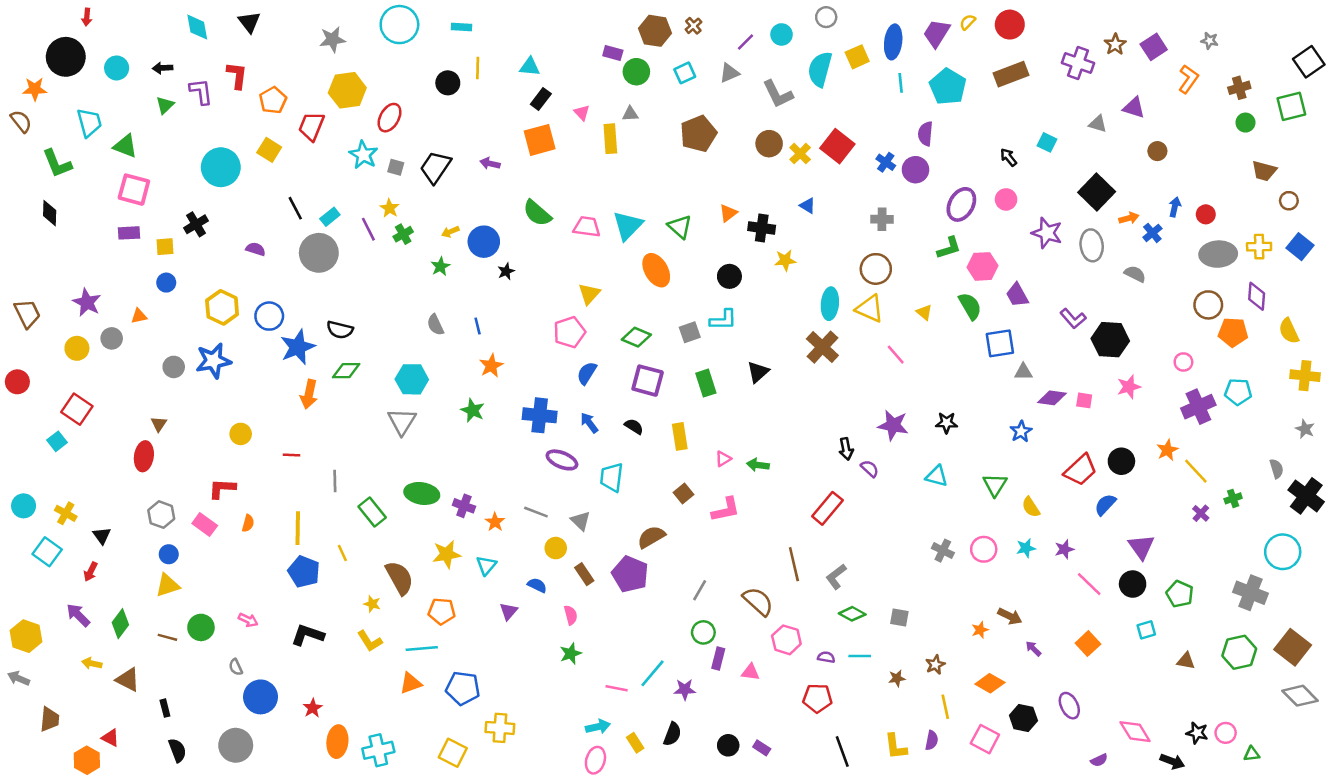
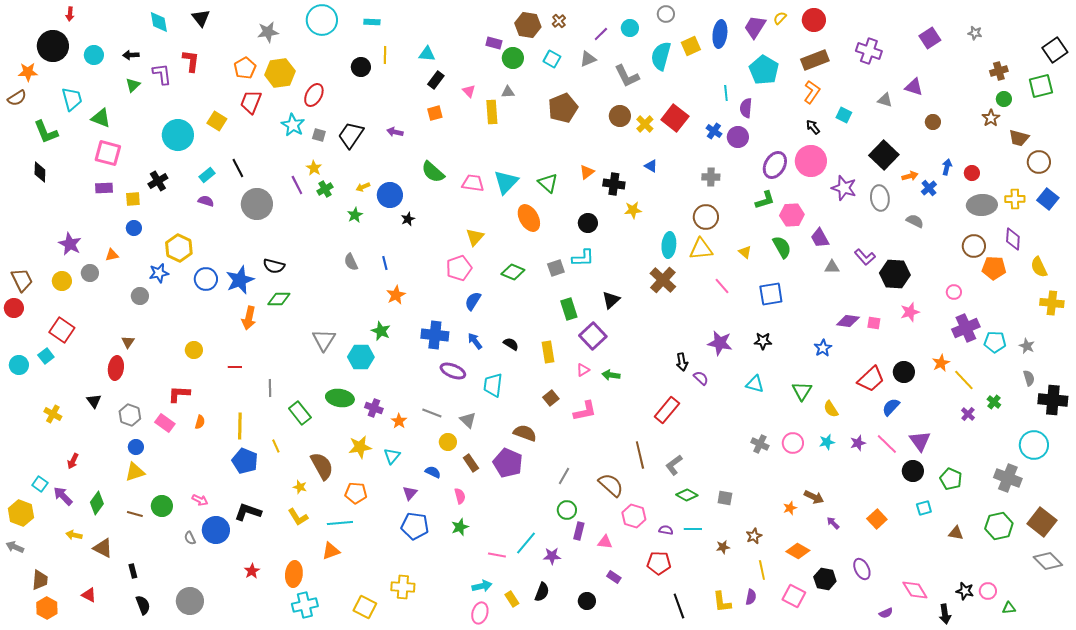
brown star: (1115, 44) -> (991, 118), moved
cyan square: (685, 73) -> (552, 59), turned -36
orange L-shape: (1188, 79) -> (812, 92), moved
cyan line: (901, 83) -> (726, 93), moved
orange pentagon: (273, 100) -> (245, 68), moved
brown semicircle: (21, 121) -> (17, 98), turned 96
orange square: (540, 140) -> (435, 113), size x0.6
pink circle: (1006, 199) -> (811, 161), size x1.8
brown circle: (1289, 201) -> (1039, 162), size x1.5
cyan rectangle: (330, 217) -> (207, 175), moved
yellow triangle: (870, 309) -> (701, 249), turned -30
brown trapezoid: (27, 314) -> (22, 280), moved
blue circle: (269, 316) -> (206, 279), moved
blue square: (1000, 343) -> (771, 294), moved
blue star: (213, 361) -> (159, 273), moved, size x0.7
gray triangle: (1023, 372) -> (832, 267), moved
cyan hexagon: (412, 379) -> (361, 357), moved
purple square: (648, 381) -> (593, 336), moved, turned 32
cyan pentagon: (1238, 392) -> (995, 342), moved
gray star: (1305, 429) -> (1027, 346), moved
black cross: (1306, 496) -> (1053, 400), turned -32
green cross: (1233, 498) -> (994, 402), turned -32
cyan circle: (24, 506) -> (19, 365), moved
black triangle: (102, 536) -> (94, 401), moved
brown semicircle: (651, 537) -> (525, 433), turned 50
cyan square: (47, 552) -> (40, 484), moved, size x0.7
pink line: (1089, 584) -> (887, 444), moved
blue pentagon: (463, 688) -> (415, 526), moved
blue circle: (261, 697) -> (216, 530), moved
orange ellipse: (337, 742) -> (294, 574), moved
purple rectangle: (762, 748) -> (614, 577), moved
orange hexagon: (87, 760) -> (47, 608), moved
black arrow: (1172, 761) -> (945, 614), turned 60

